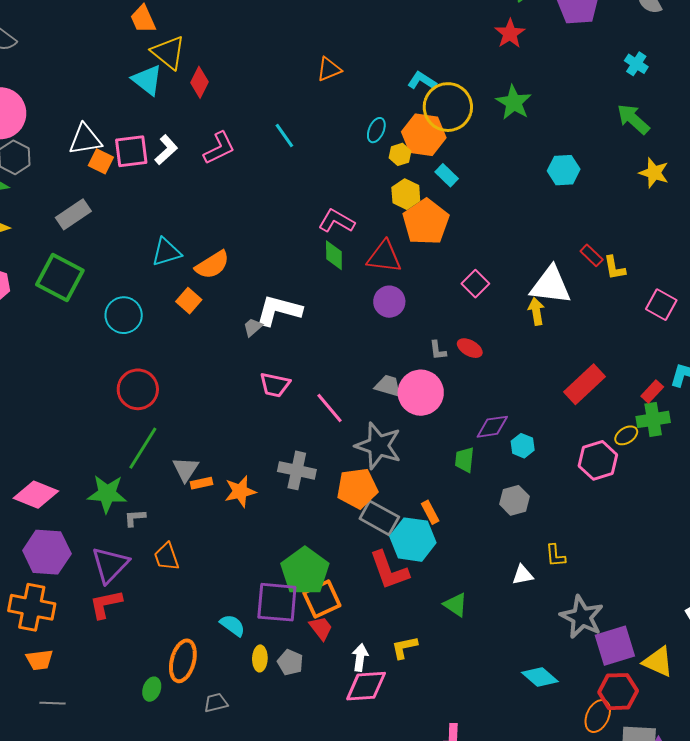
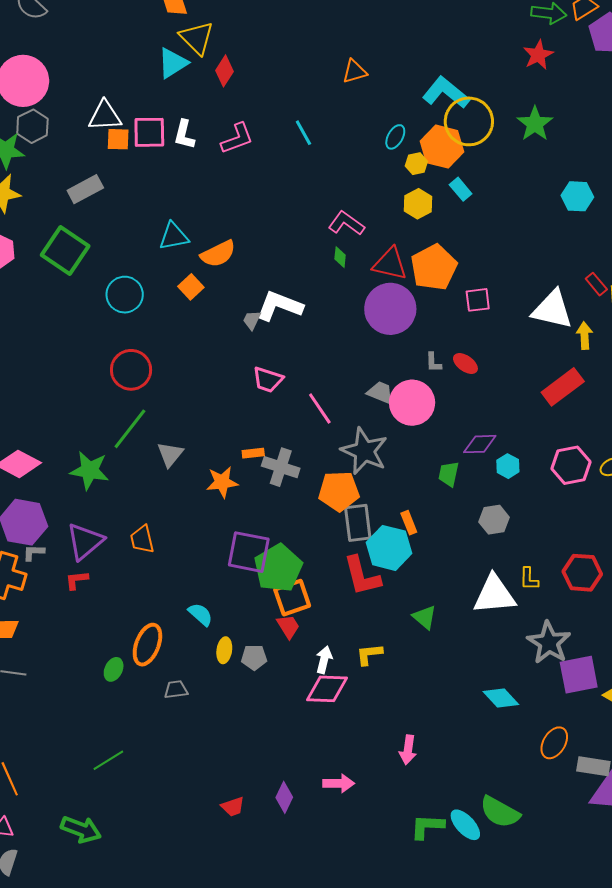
cyan triangle: (147, 80) -> (173, 63), turned 44
cyan L-shape: (422, 81) -> (446, 93), size x1.6
white L-shape: (166, 150) -> (184, 135), turned 140
orange square: (101, 161) -> (118, 139), turned -30
orange pentagon: (426, 222) -> (434, 267), moved
green diamond: (334, 255) -> (340, 257), size x0.7
pink square: (475, 284) -> (478, 300), turned 32
purple circle: (389, 302) -> (390, 309), size x1.6
yellow arrow: (536, 311) -> (584, 336), moved
gray trapezoid: (253, 327) -> (252, 320), turned -30
red rectangle: (585, 384) -> (563, 387), moved
pink hexagon: (598, 460) -> (571, 465), moved
orange rectangle: (202, 483) -> (253, 453), moved
gray L-shape: (135, 518) -> (34, 553), moved
gray rectangle: (379, 518) -> (358, 523), turned 48
white triangle: (523, 575) -> (494, 595), size x2.0
purple square: (277, 602) -> (249, 552), moved
red L-shape: (106, 604) -> (77, 580), size x0.7
gray pentagon: (290, 662) -> (254, 657), turned -30
red hexagon: (618, 692) -> (582, 573), moved

